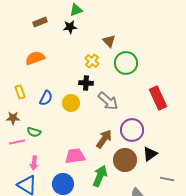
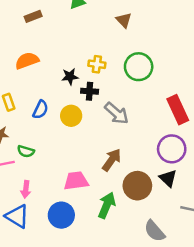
black star: (70, 27) -> (70, 77), moved
brown triangle: (109, 41) -> (124, 20), moved
yellow cross: (92, 61) -> (97, 64), turned -32
purple circle: (132, 130) -> (172, 149), moved
black triangle: (150, 154) -> (168, 178), turned -42

